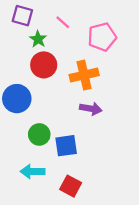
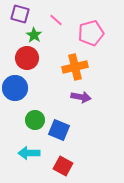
red circle: (44, 65) -> (27, 58), moved
blue square: (66, 146) -> (59, 130), turned 30

